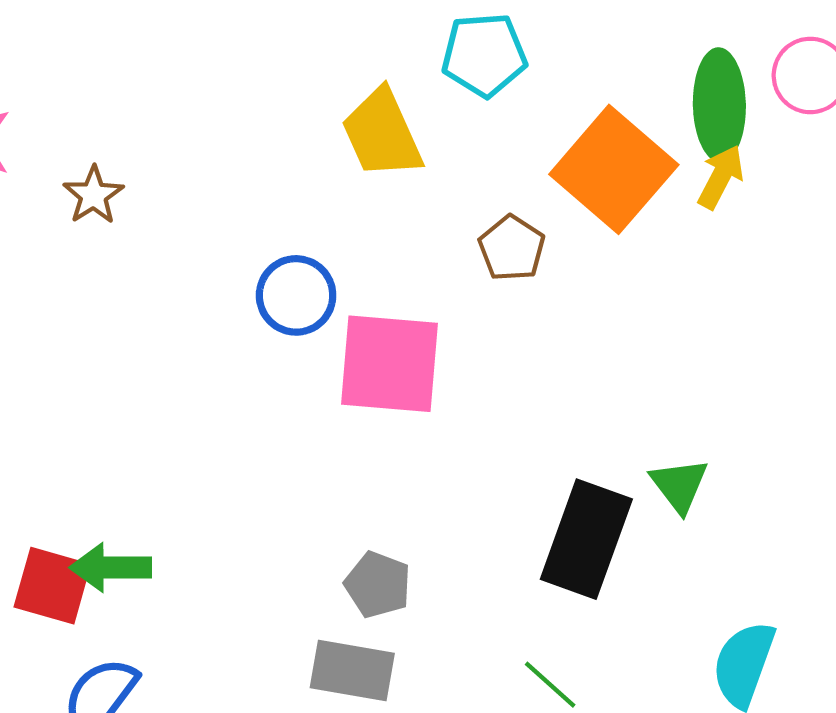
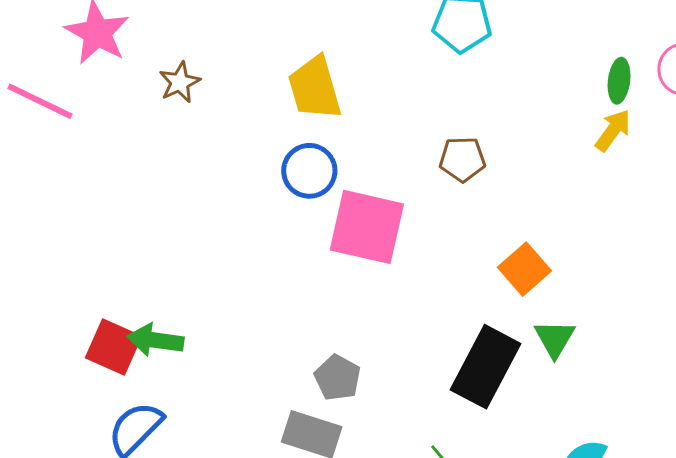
green ellipse: (719, 105) -> (619, 81), size x0.6
yellow trapezoid: (382, 134) -> (315, 88), moved
orange square: (614, 169) -> (524, 269), moved, size x0.6
brown pentagon: (512, 248) -> (462, 159), turned 30

